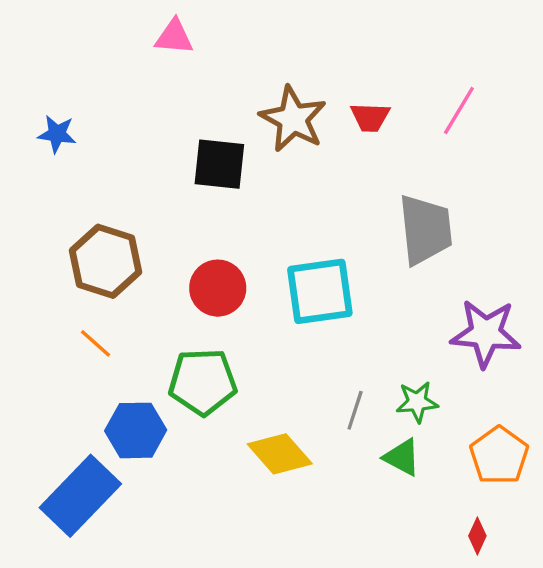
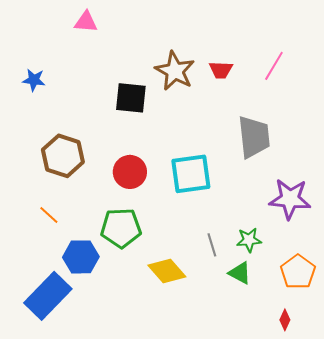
pink triangle: (174, 37) -> (86, 22), moved
orange line: (95, 343) -> (49, 215), moved
gray line: (355, 410) -> (212, 245), turned -35

